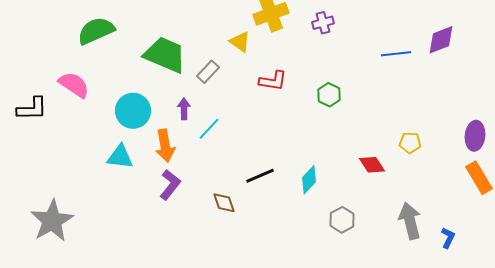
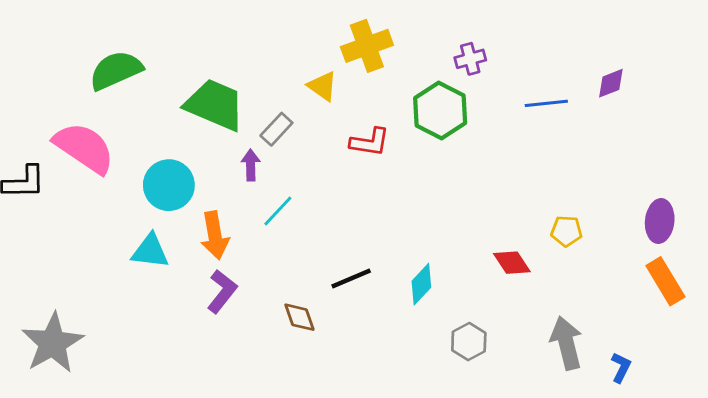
purple cross: (323, 23) -> (470, 59), moved
purple diamond: (441, 40) -> (611, 83), size x0.7
pink semicircle: (74, 85) -> (84, 148), size x1.4
green hexagon: (329, 95) -> (440, 111), moved, size x1.6
purple arrow: (184, 109) -> (251, 165), moved

